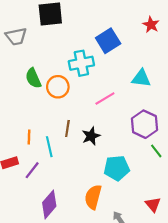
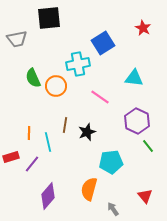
pink line: (105, 99) -> (100, 97), turned 66

